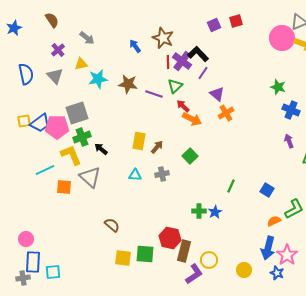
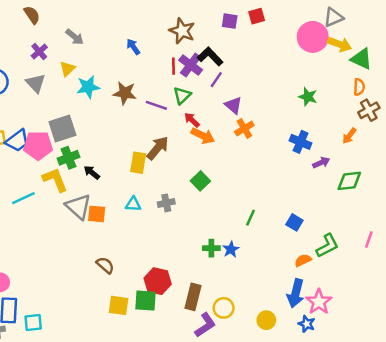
purple square: (214, 25) -> (230, 21), turned 32
brown star: (163, 38) -> (182, 31), moved
yellow triangle: (81, 64) -> (67, 69), turned -32
blue cross: (291, 110) -> (300, 142), moved
purple arrow: (289, 141) -> (321, 163), turned 88
brown arrow: (157, 147) -> (158, 148), moved, size x1.5
orange square: (64, 187) -> (97, 214), moved
red hexagon: (170, 238) -> (158, 281), moved

